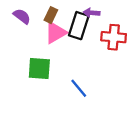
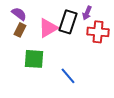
purple arrow: (92, 13) -> (87, 13), moved, turned -72
brown rectangle: (51, 15) -> (20, 30), moved

